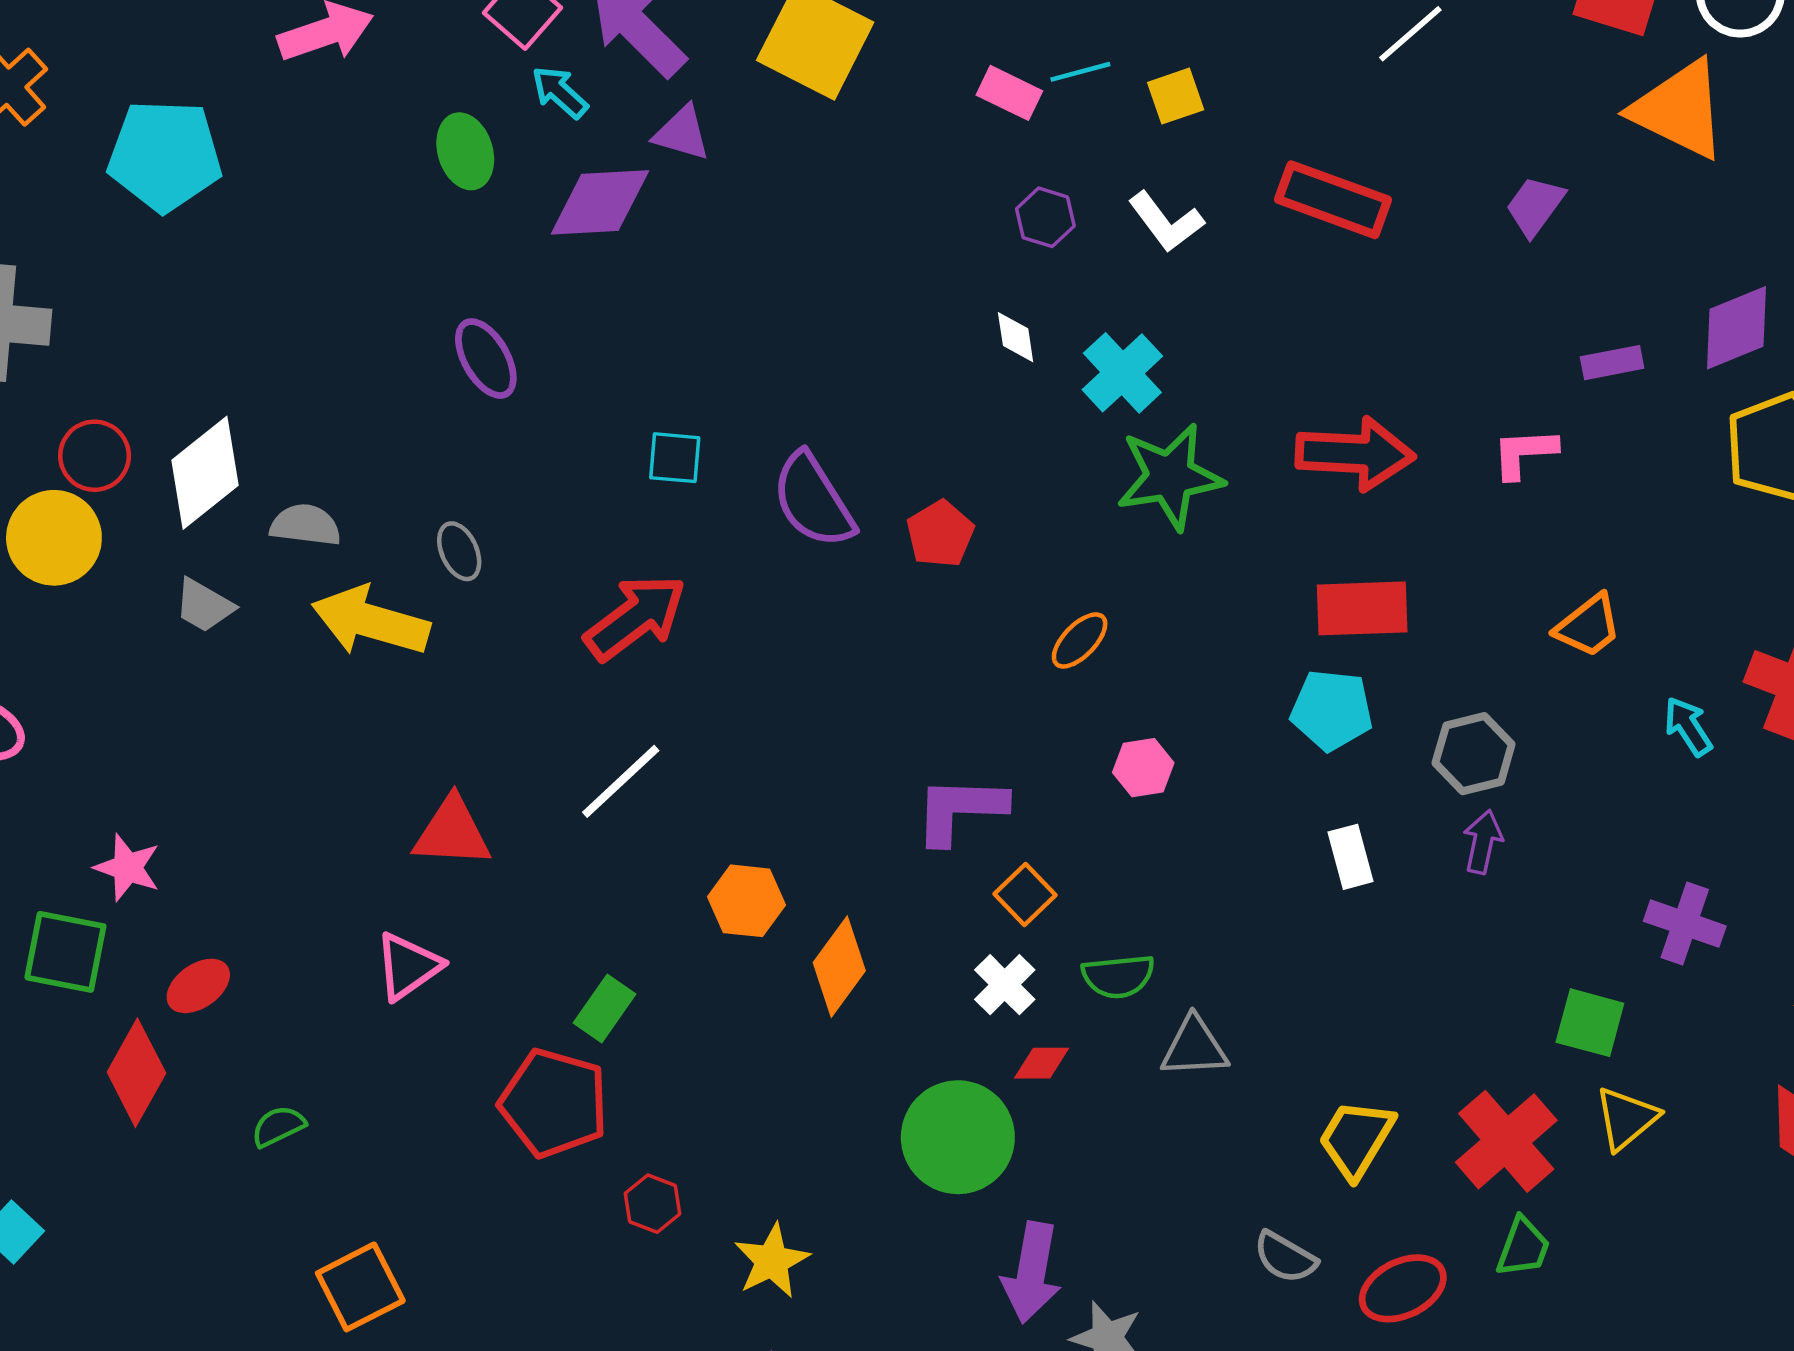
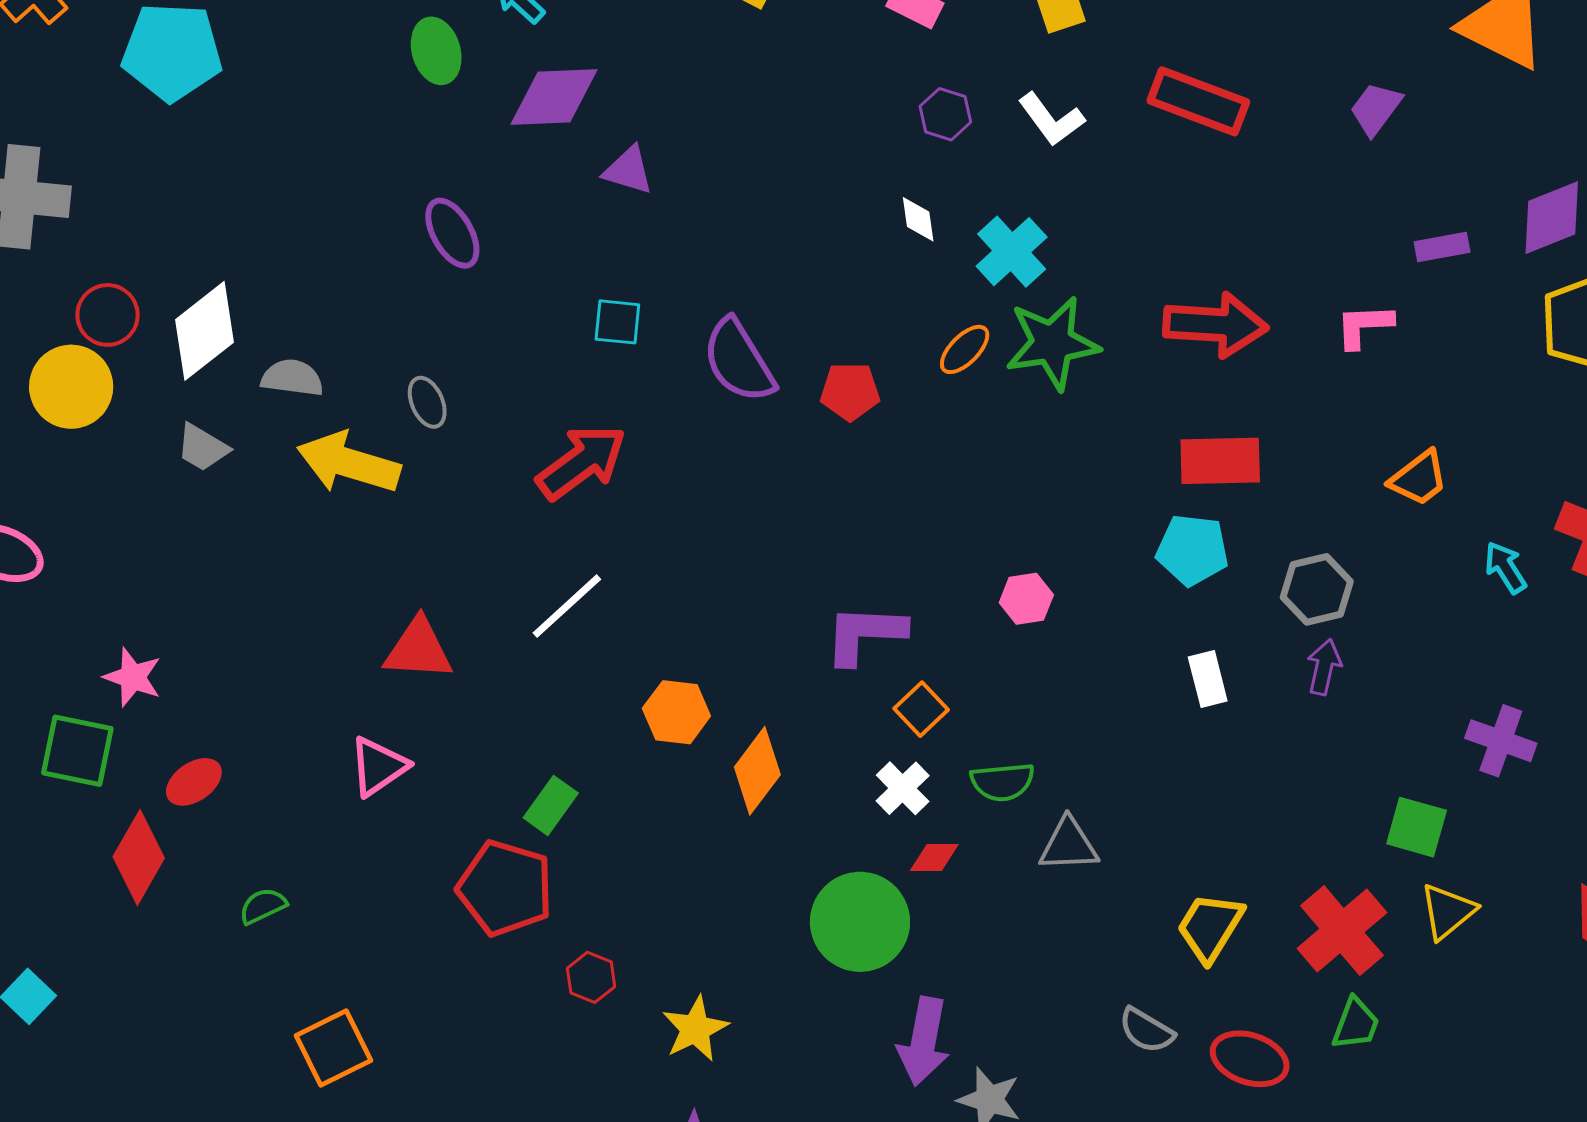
purple triangle: (682, 133) -> (628, 170), moved
red pentagon: (940, 534) -> (850, 391), turned 30
orange ellipse: (1080, 640) -> (965, 349), moved
red ellipse: (1403, 1288) -> (1250, 1059), turned 44

